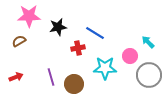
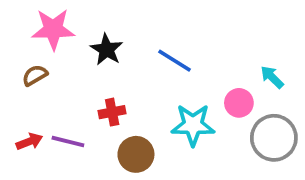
black star: (58, 27) -> (107, 50), turned -30
red cross: (78, 48) -> (112, 112), moved
purple line: (51, 77) -> (68, 141), moved, turned -60

